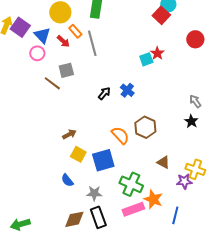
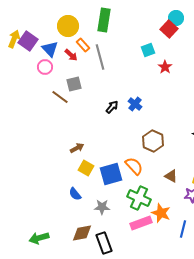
cyan square: (146, 59) -> (148, 50), moved
orange semicircle: (120, 135) -> (134, 166), moved
black rectangle: (98, 217) -> (104, 243), moved
green arrow: (20, 224) -> (39, 238), moved

